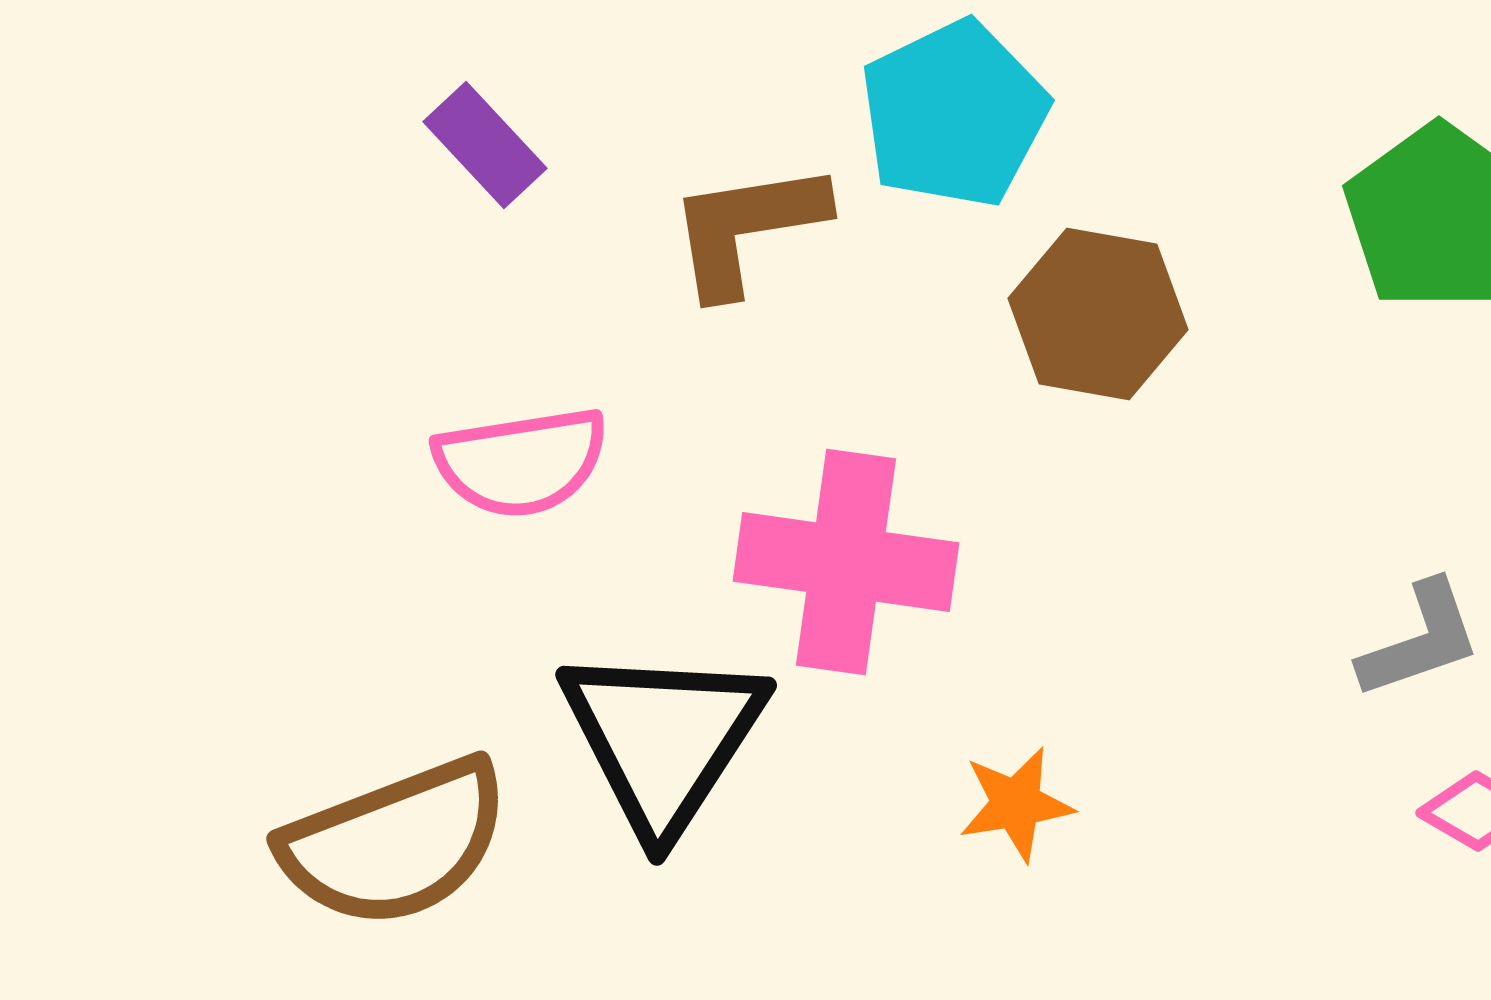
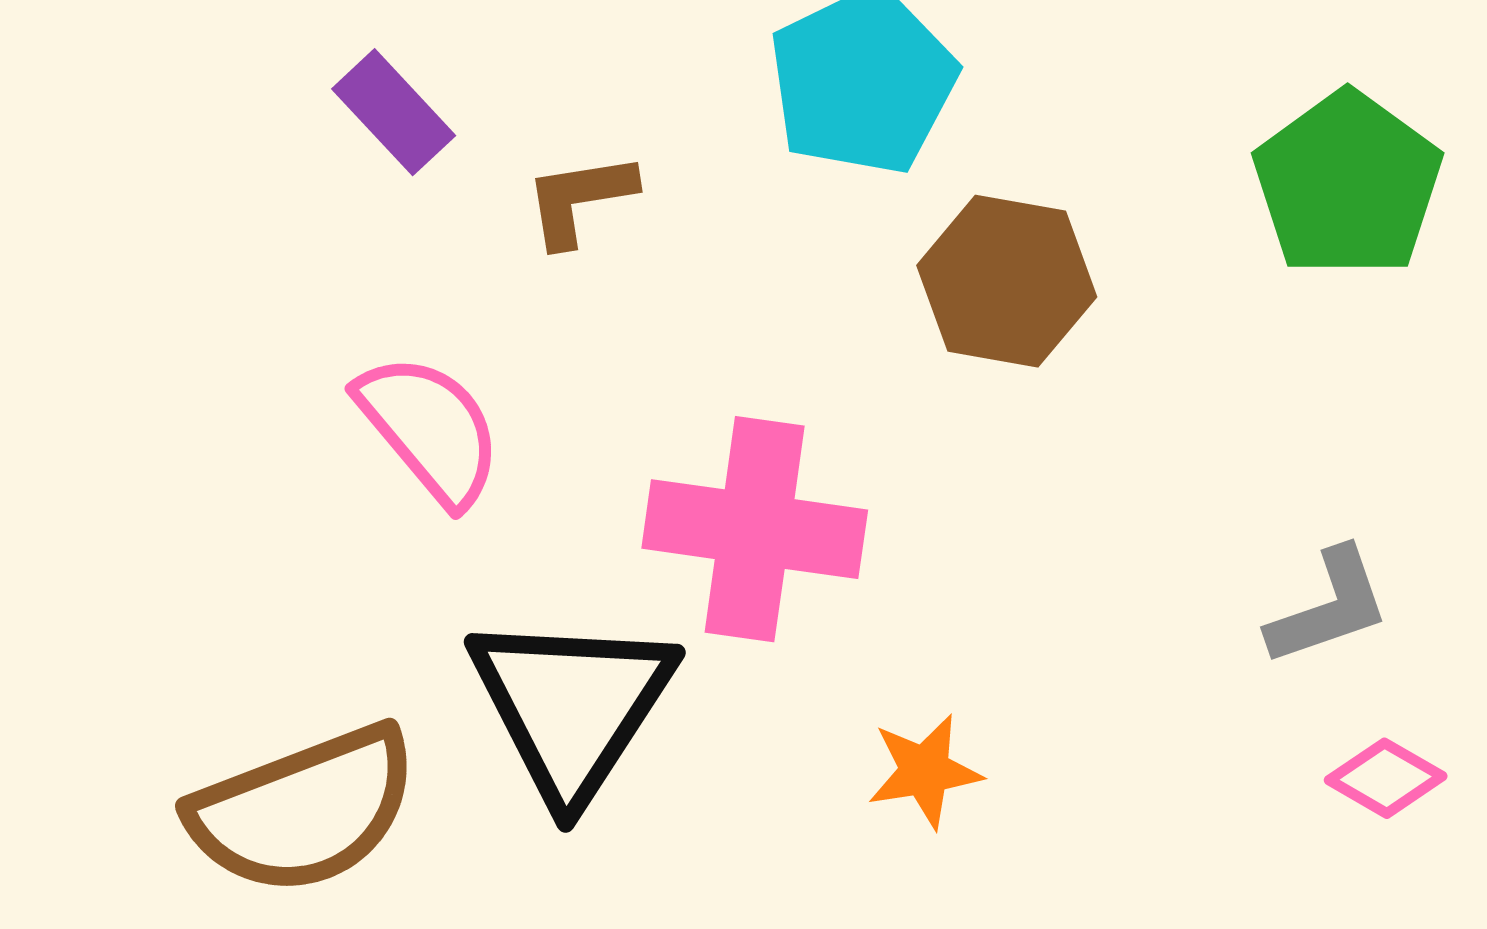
brown L-shape: (747, 228) -> (580, 199), moved, size x0.7
pink semicircle: (521, 462) -> (430, 429), turned -121

